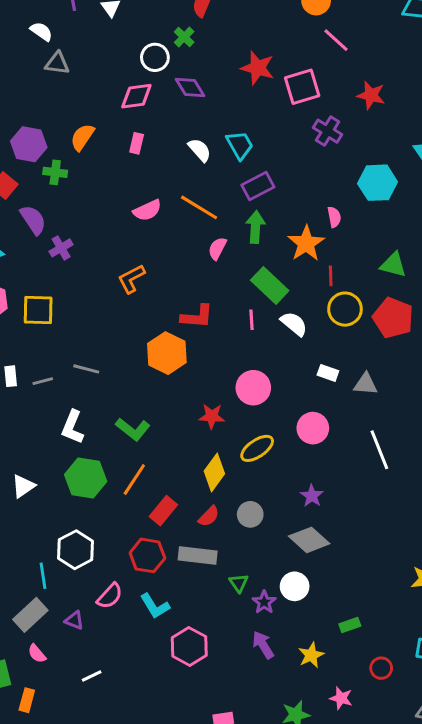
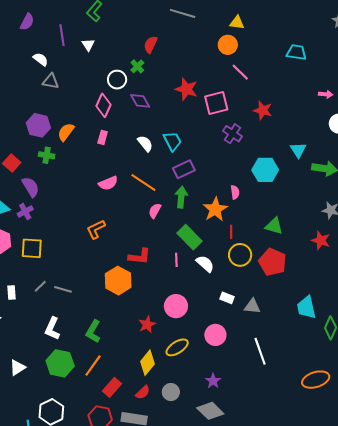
pink diamond: (136, 96) -> (104, 105), turned -60
purple hexagon: (29, 144) -> (38, 125), moved
purple cross: (61, 248) -> (25, 212), moved
gray line: (43, 381) -> (40, 286), moved, turned -32
red star: (212, 416) -> (147, 324), turned -30
green L-shape: (133, 429) -> (93, 331), turned 80

